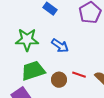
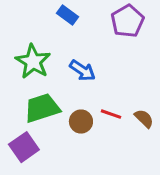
green star: (27, 40) -> (33, 62), turned 30

